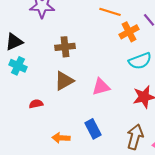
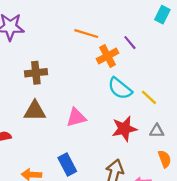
cyan semicircle: (140, 61) -> (120, 88), turned 60
brown triangle: (64, 81) -> (35, 111), turned 30

